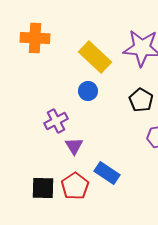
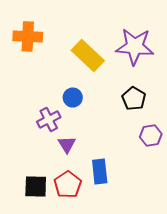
blue circle: (88, 91) -> (73, 98), moved
blue rectangle: (107, 173) -> (100, 172), turned 50

